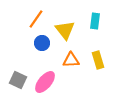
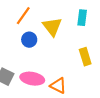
orange triangle: (71, 60) -> (58, 86), moved, turned 30
pink ellipse: (45, 82) -> (32, 79), turned 60

